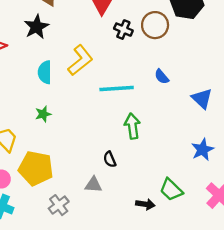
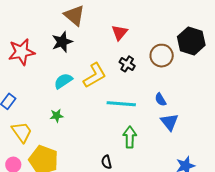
black cross: (123, 30) -> (127, 64), moved
cyan semicircle: (45, 72) -> (63, 81), turned 48
blue triangle: (202, 99) -> (169, 122), moved

